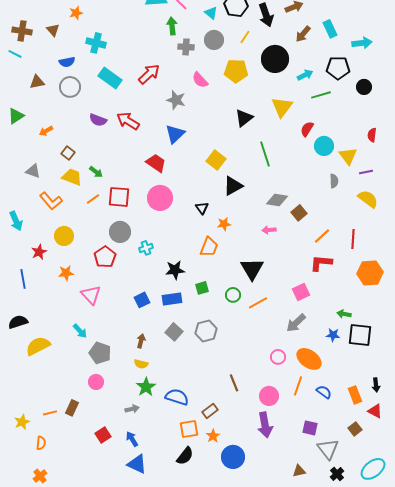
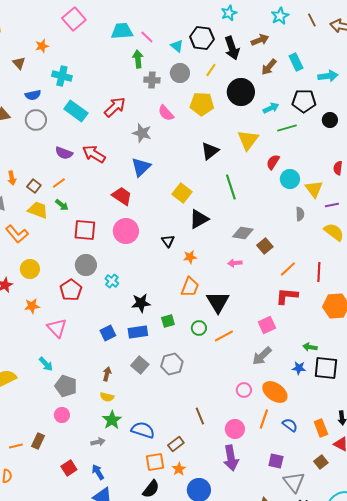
orange arrow: (46, 131) -> (12, 178), moved, turned -72
orange line: (93, 199) -> (59, 183), moved
orange trapezoid: (209, 247) -> (190, 287), moved
cyan cross: (146, 248) -> (112, 281), turned -32

